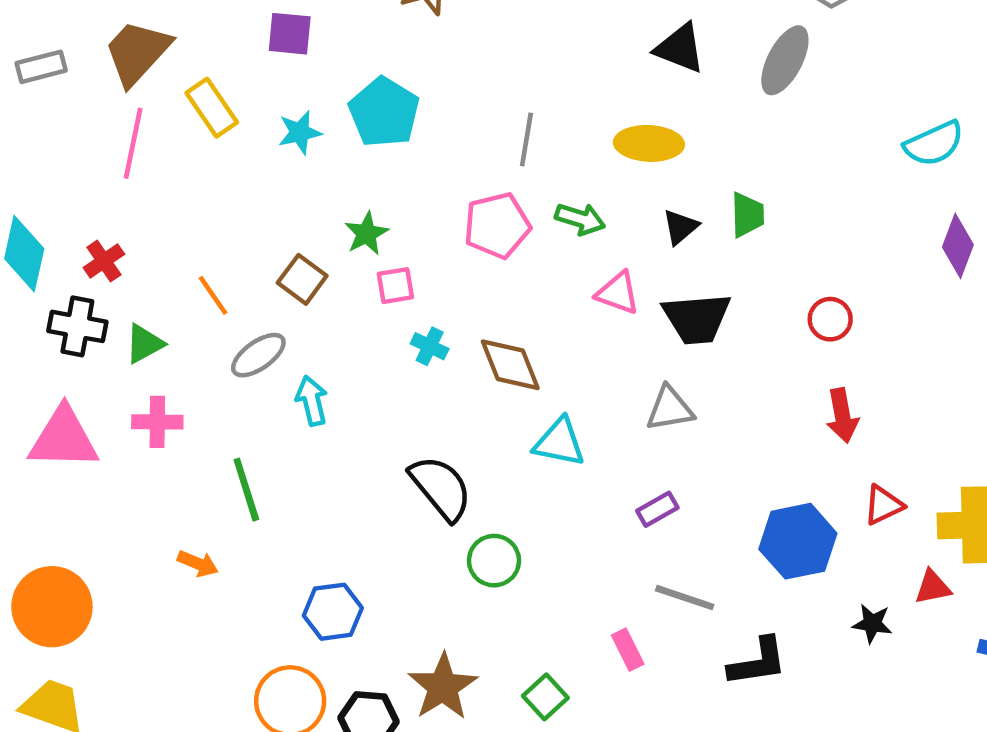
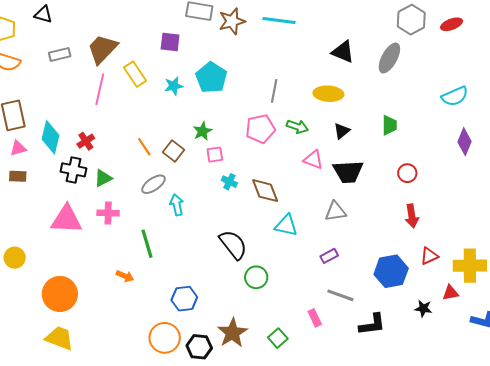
green trapezoid: (747, 215) -> (389, 125), moved
orange line: (213, 295) -> (144, 147), moved

